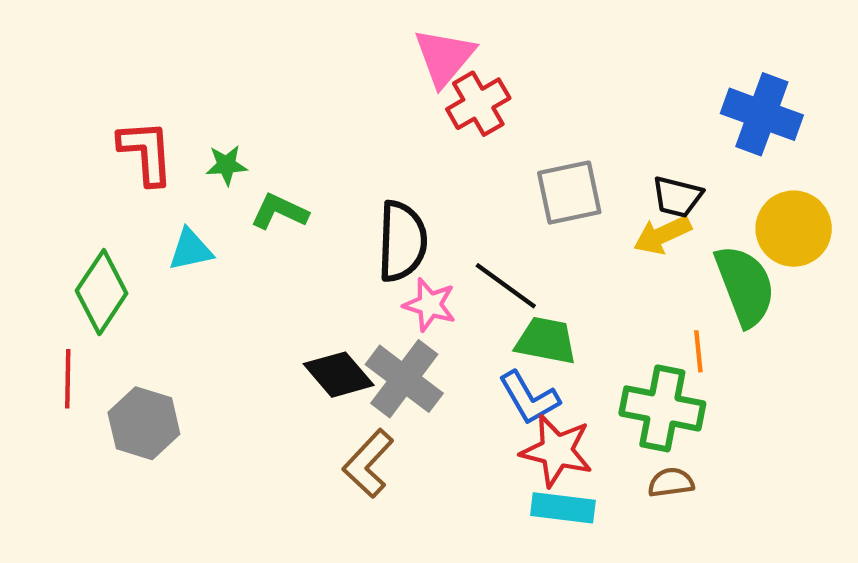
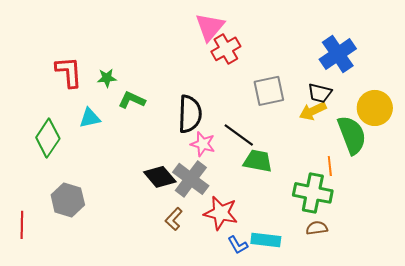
blue cross: (762, 114) -> (338, 54), moved, turned 36
red line: (68, 379) -> (22, 225), moved
blue L-shape: (529, 398) -> (238, 245), moved, size x0.7
red star: (557, 451) -> (221, 213), moved
brown L-shape: (368, 463) -> (174, 219), size x0.7

